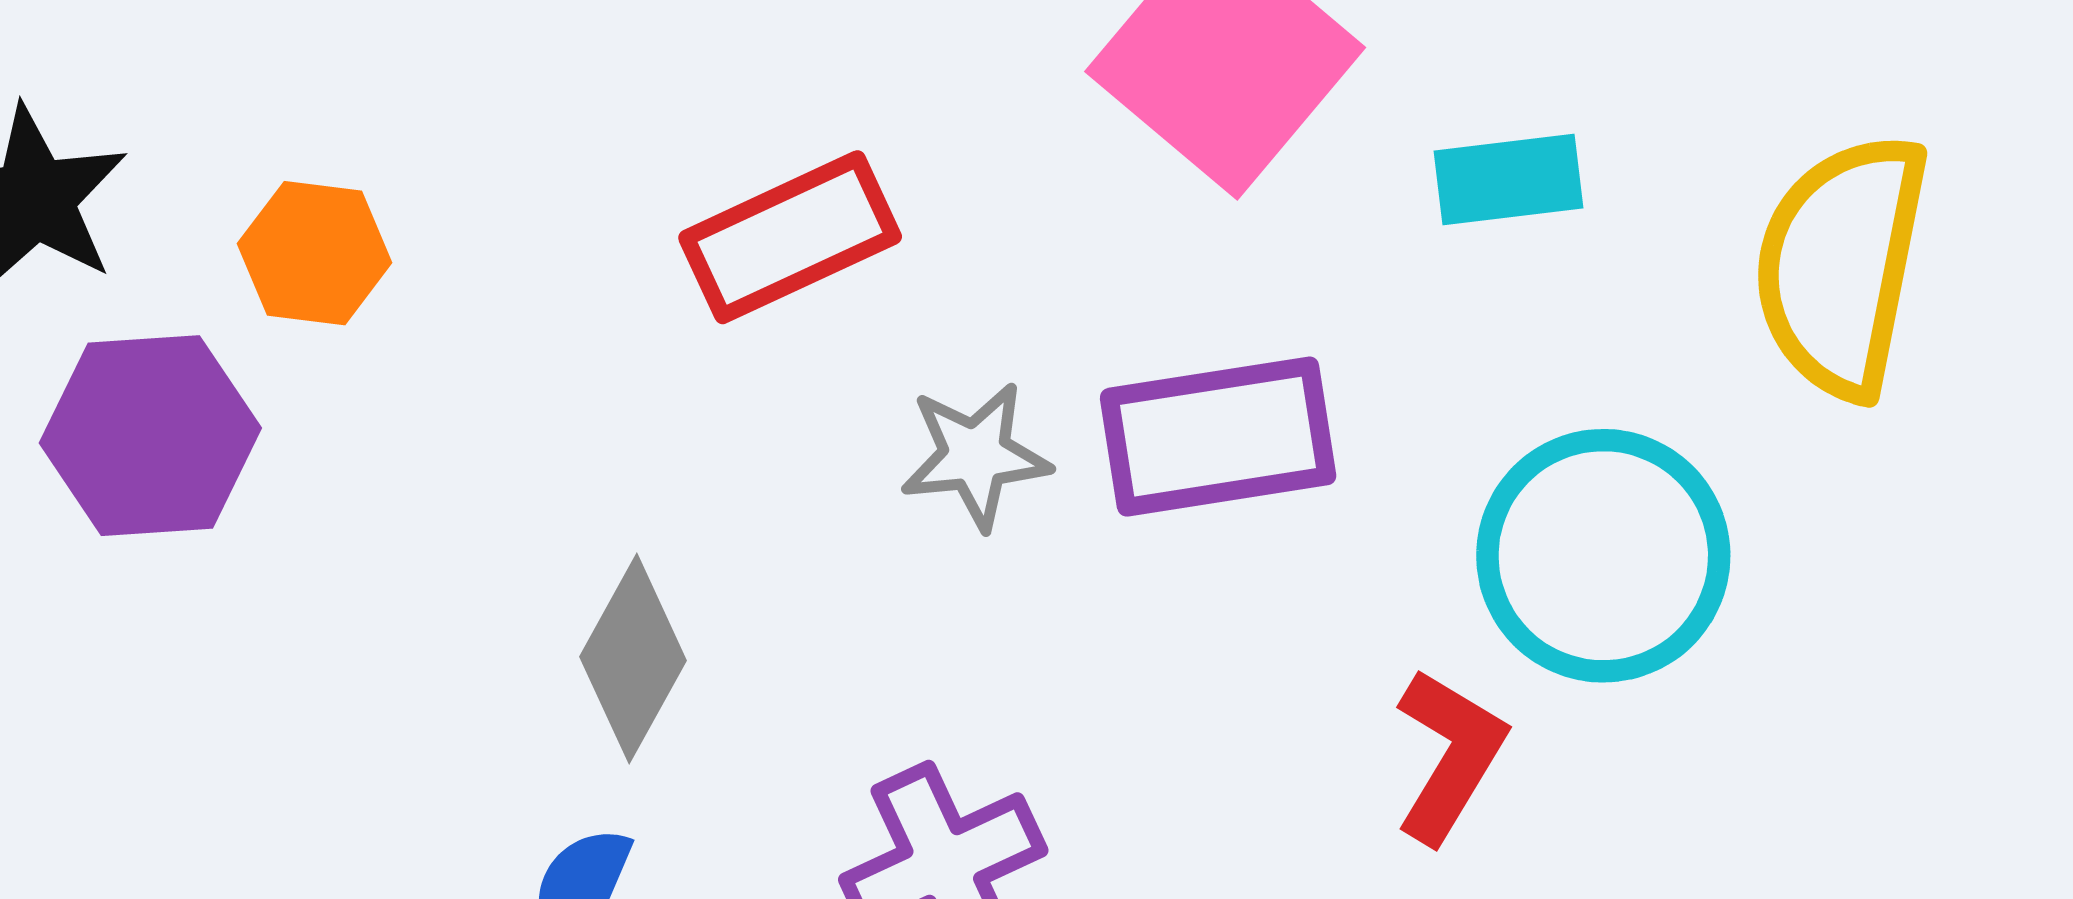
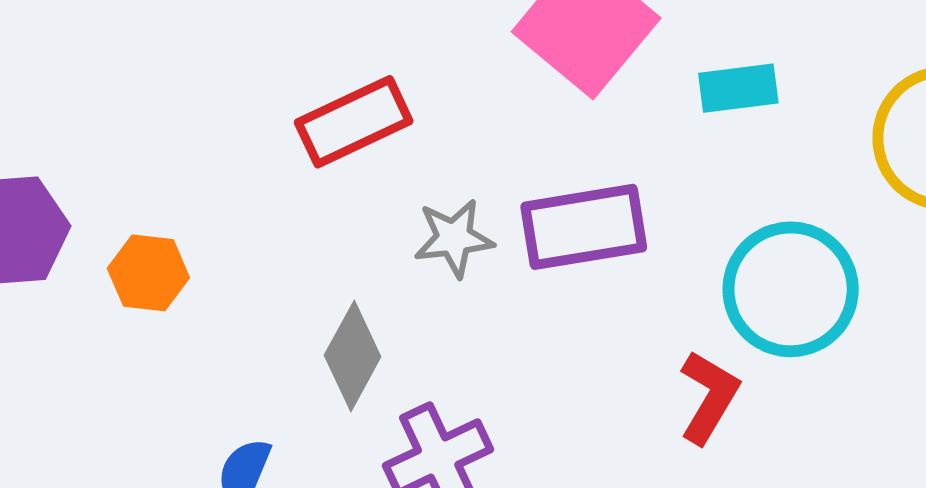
orange hexagon: (315, 253) -> (148, 273), moved
gray diamond: (633, 659) -> (353, 356), moved

